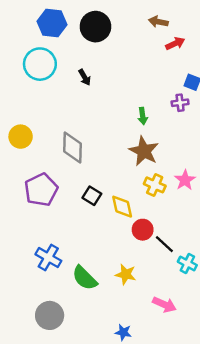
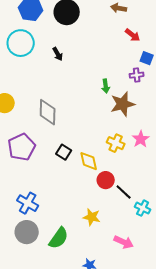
red arrow: (175, 44) -> (133, 35), moved, turned 63
brown star: (144, 151) -> (123, 104), moved, turned 30
green semicircle: (85, 278) -> (59, 238), moved, turned -100
gray circle: (50, 315) -> (27, 232), moved

